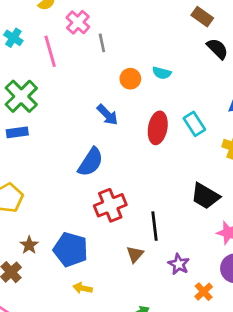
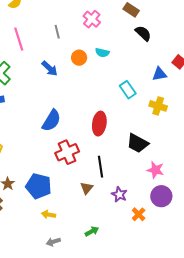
pink cross: (78, 22) -> (92, 19), moved
blue arrow: (107, 115) -> (50, 68), moved
red ellipse: (158, 128) -> (99, 124), moved

